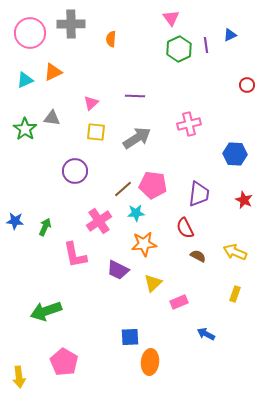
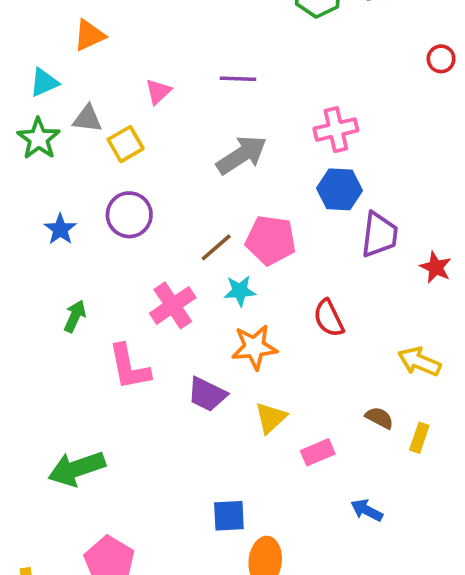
cyan triangle: (25, 80) -> (44, 82), moved
yellow square: (96, 132) -> (126, 144), moved, turned -36
blue hexagon: (235, 154) -> (340, 189), moved
purple trapezoid: (199, 194) -> (379, 235), moved
blue star: (15, 221) -> (60, 229), moved, turned 30
brown semicircle: (198, 256) -> (379, 418), moved

